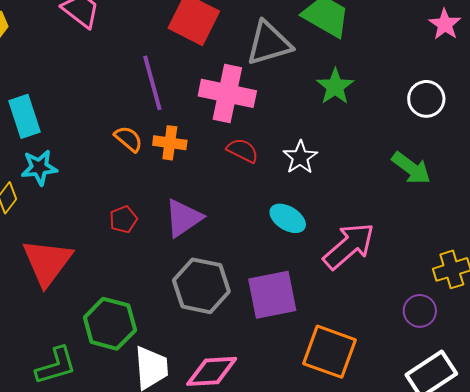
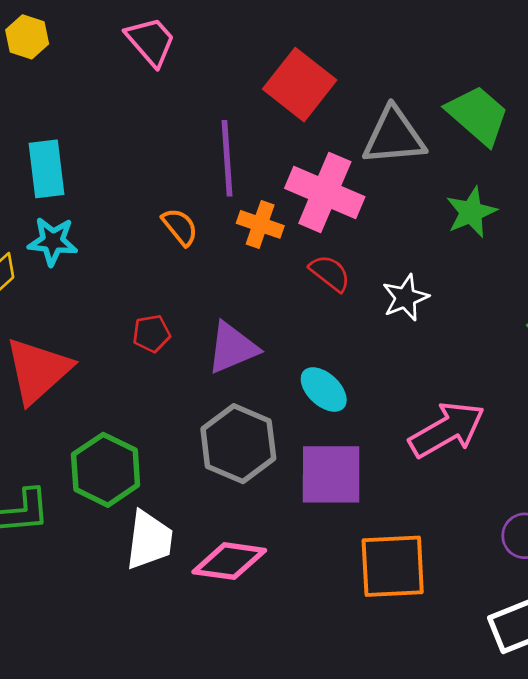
orange cross: (170, 143) -> (260, 224), moved
cyan ellipse: (288, 218) -> (324, 389), moved
orange square: (330, 352) -> (393, 566), turned -34

